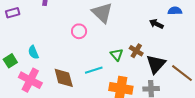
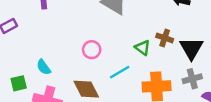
pink circle: (79, 31) -> (92, 50), moved
green square: (10, 61) -> (19, 83), turned 32

